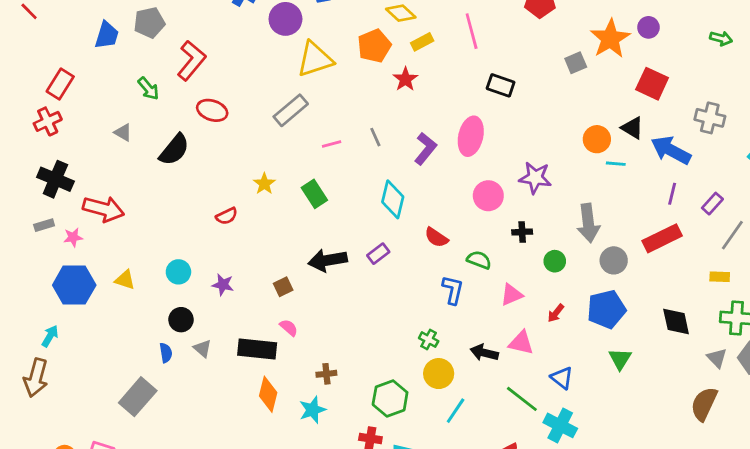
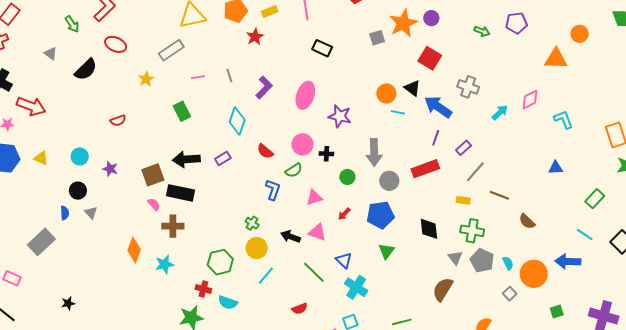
pink ellipse: (471, 136) -> (305, 95), moved
yellow star: (264, 184) -> (146, 79), moved
pink circle: (488, 196) -> (302, 144), moved
green semicircle: (479, 260) -> (294, 170), turned 120
brown square: (283, 287) -> (153, 175), size x1.6
black rectangle: (257, 349) -> (181, 193), moved
brown cross: (326, 374) -> (173, 226), moved, size x1.5
cyan cross: (560, 425) -> (356, 287), moved

